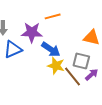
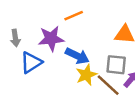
yellow star: (56, 66) -> (86, 75), turned -30

